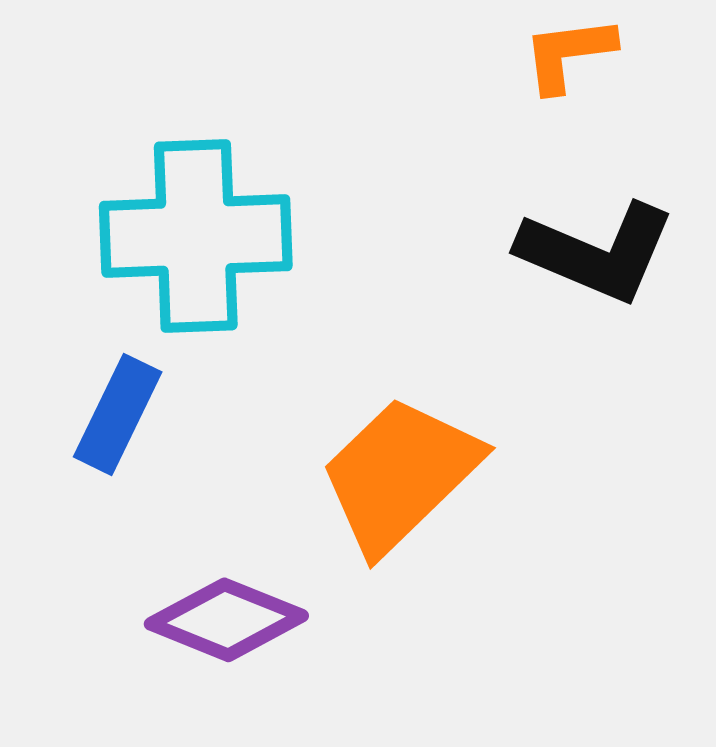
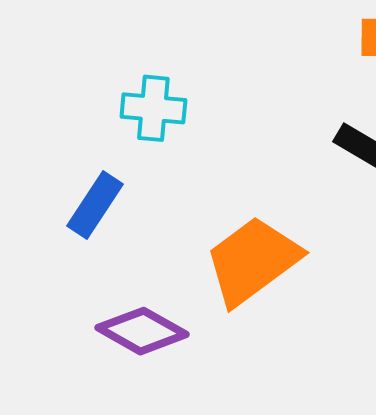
cyan cross: (196, 236) -> (153, 108), size x0.6

